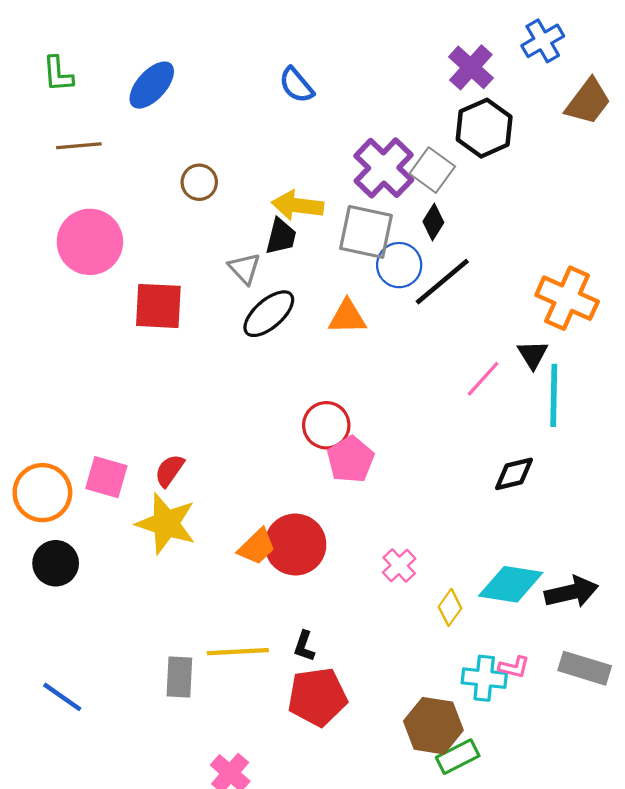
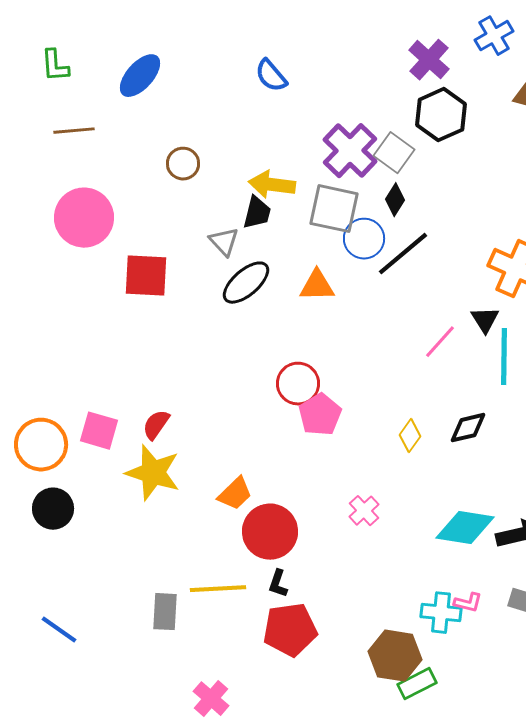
red circle: (295, 545) -> (270, 532), moved
yellow diamond: (450, 607) -> (410, 436), moved

